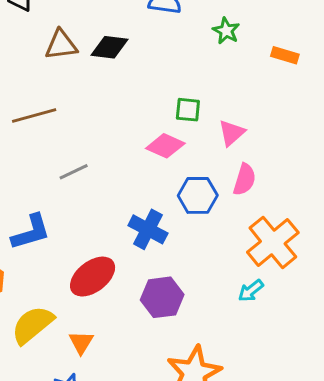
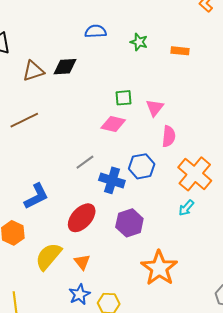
gray line: (74, 172) -> (85, 162), moved
blue hexagon: (198, 195) -> (142, 166), moved

